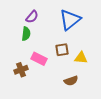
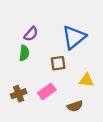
brown square: (62, 50) -> (58, 63), moved
pink rectangle: (39, 59) -> (47, 91), moved, turned -63

